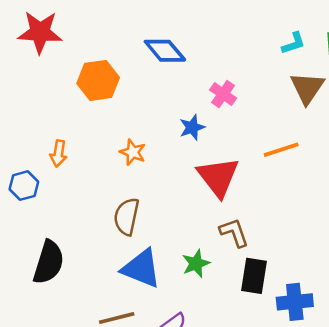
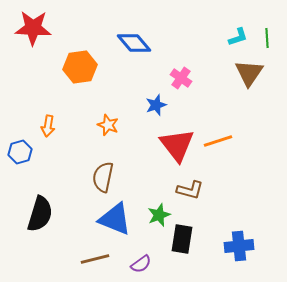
orange line: (281, 150) -> (218, 141), moved
brown L-shape: (234, 233) -> (190, 190), turned 124
black rectangle: (254, 276) -> (182, 239), moved

